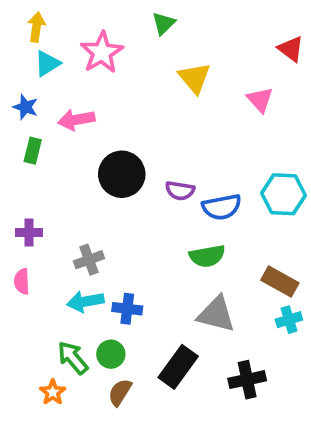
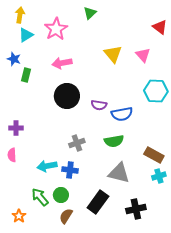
yellow triangle: (194, 78) -> (113, 54), moved
pink arrow: (76, 120) -> (62, 63), moved
green rectangle: (33, 151) -> (26, 75), moved
cyan hexagon: (283, 194) -> (156, 91), moved
gray cross: (89, 260) -> (77, 143), moved
orange star: (53, 392) -> (19, 216), moved

